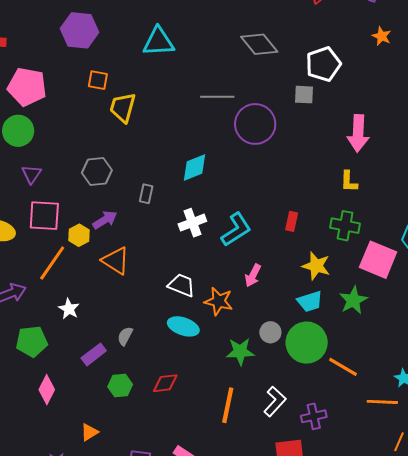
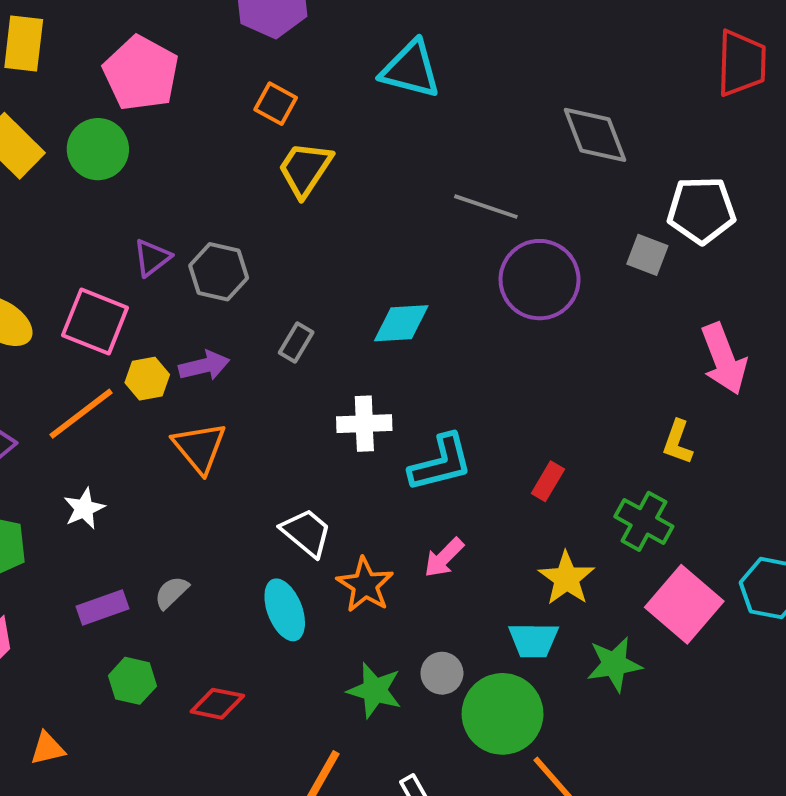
pink arrow: (358, 133) -> (724, 359), turned -42
purple triangle: (31, 174) -> (152, 258), moved
cyan ellipse: (183, 326) -> (285, 610), turned 32

